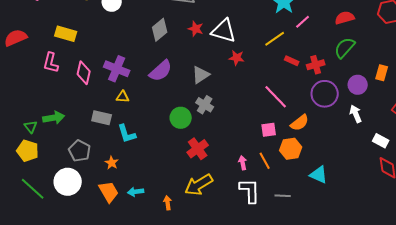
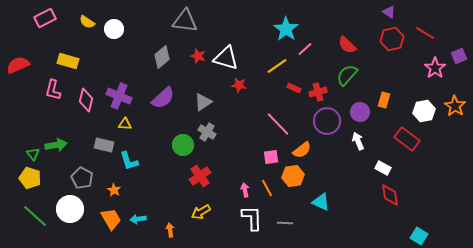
red semicircle: (345, 18) -> (347, 45), turned -120
yellow arrow: (199, 185) -> (201, 212), size x0.7

